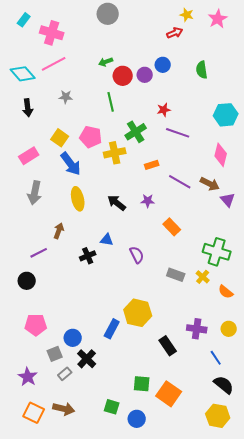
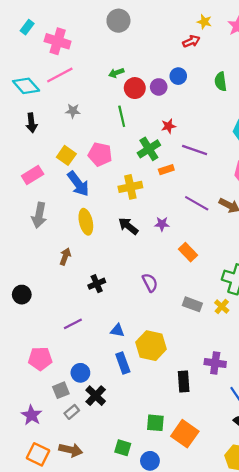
red star: (164, 110) -> (168, 126), moved
yellow cross: (115, 153) -> (130, 187), moved
orange rectangle: (152, 165) -> (166, 170), moved
blue triangle: (107, 240) -> (117, 330), moved
purple line: (39, 253) -> (73, 324), moved
black circle: (27, 281) -> (22, 295), moved
blue rectangle: (112, 329) -> (123, 363), turned -48
black rectangle: (168, 346) -> (184, 382), turned 30

